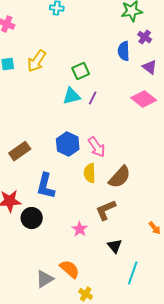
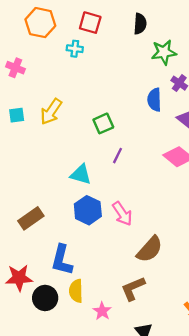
cyan triangle: (72, 96) -> (81, 175), moved, turned 30
yellow semicircle: (90, 173) -> (76, 291), moved

